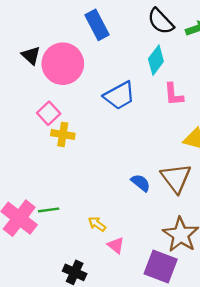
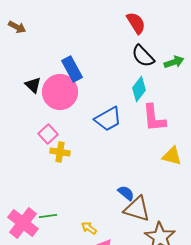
blue rectangle: (97, 25) -> (72, 69), moved
pink L-shape: (174, 94) -> (154, 118), size x1.4
brown triangle: (176, 178) -> (137, 209), moved, turned -36

